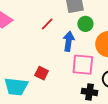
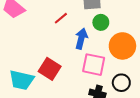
red square: (42, 73) -> (50, 69), size x1.5

